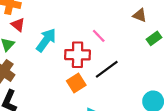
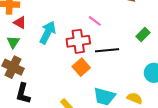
green rectangle: (154, 38) -> (143, 35), moved
black line: (107, 69) -> (107, 50), turned 40

